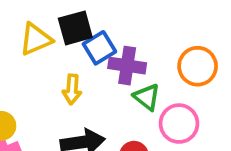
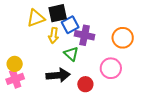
yellow arrow: (72, 89) -> (54, 35), moved
green triangle: (147, 97) -> (71, 54), moved

